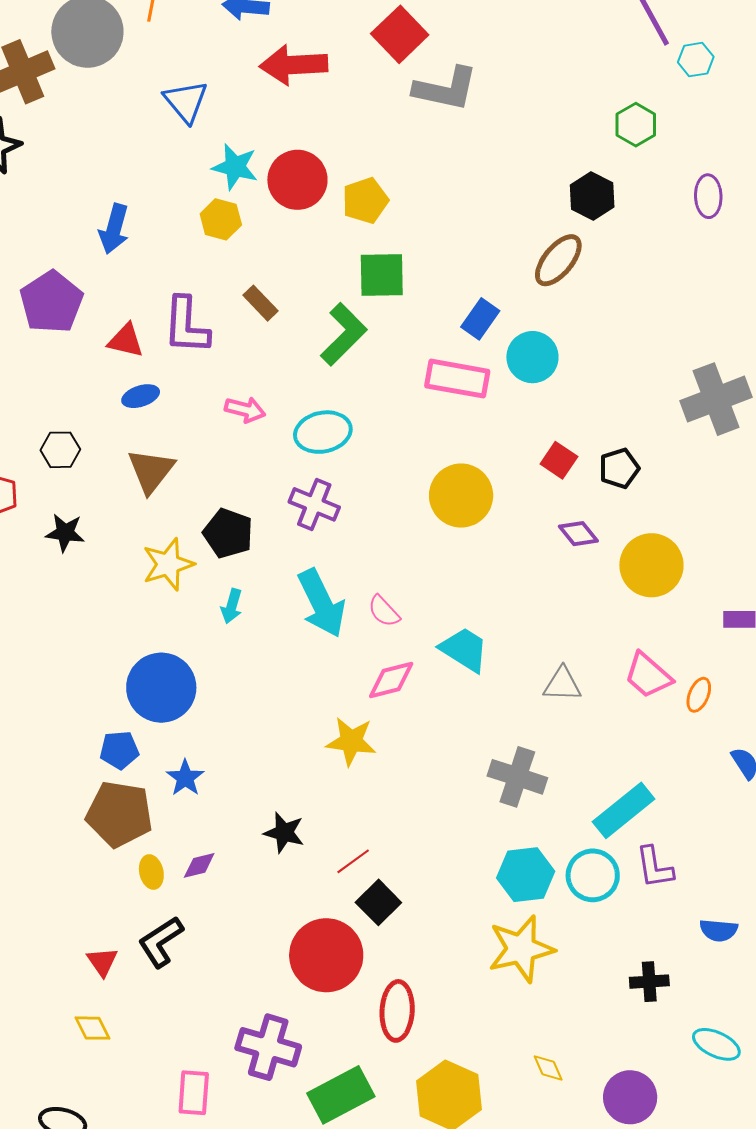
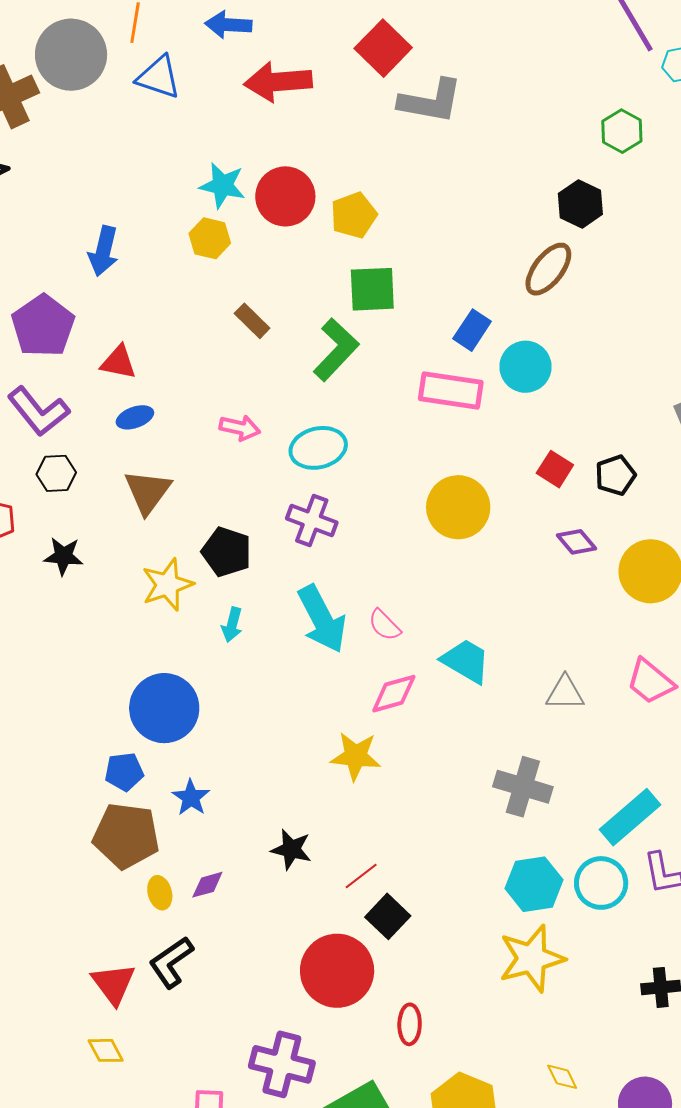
blue triangle: (186, 101) -> (159, 77), moved, turned -30
purple L-shape: (186, 326) -> (38, 411), moved, turned -40
red triangle: (102, 962) -> (113, 984), size x1.4
red ellipse: (397, 1011) -> (410, 1024), size x0.7

